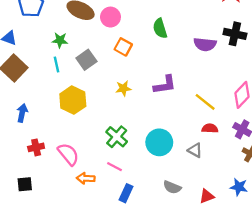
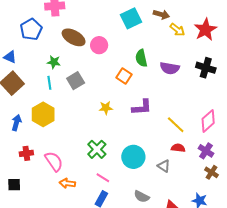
purple semicircle: (205, 44) -> (170, 68), moved
orange square: (123, 47) -> (124, 76), moved
yellow hexagon: (73, 100) -> (43, 114), moved
pink line: (114, 167) -> (103, 178), moved

